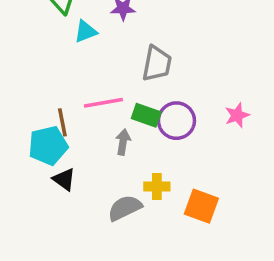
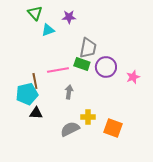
green rectangle: (146, 115) -> (82, 64), moved
purple circle: (176, 121) -> (106, 67), moved
black triangle: (64, 179) -> (36, 113), turned -32

